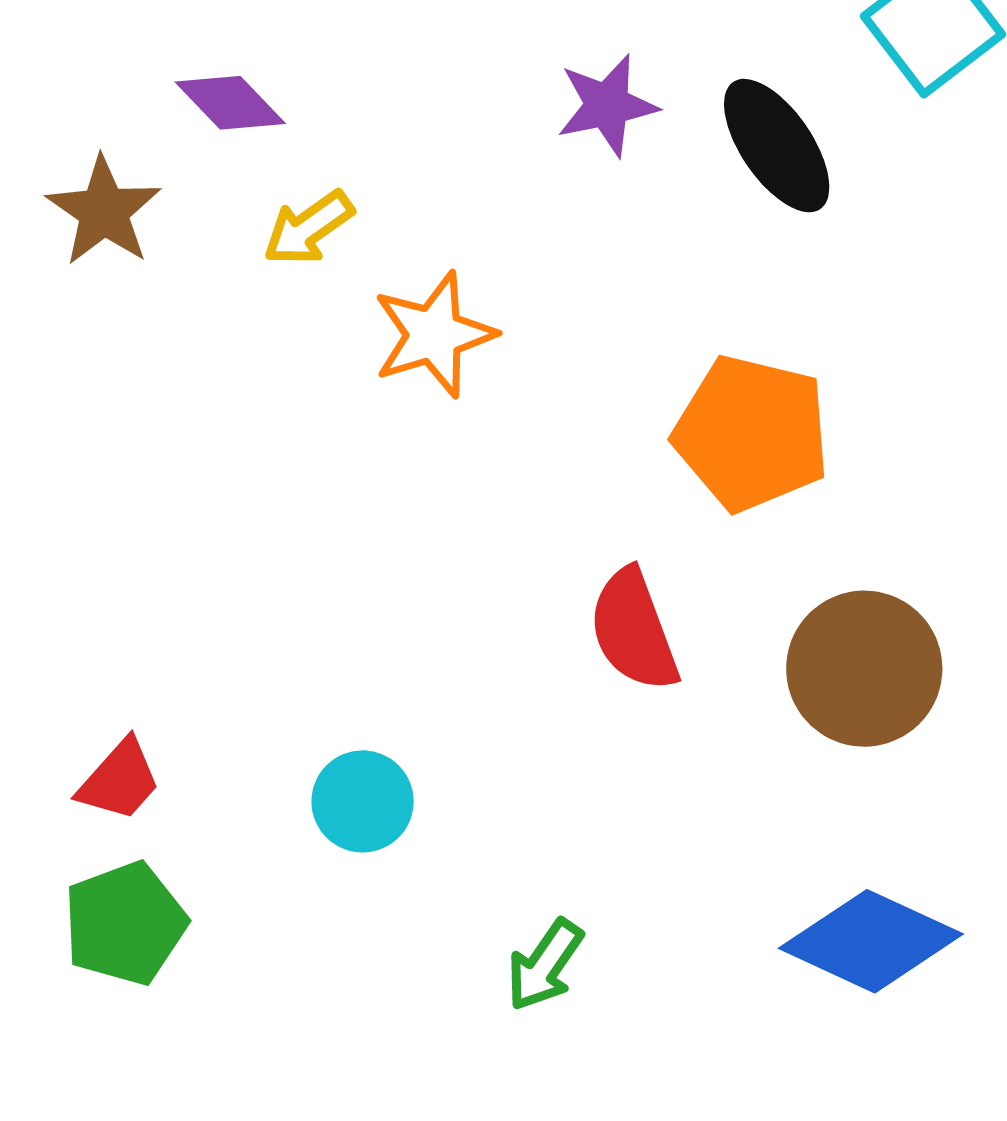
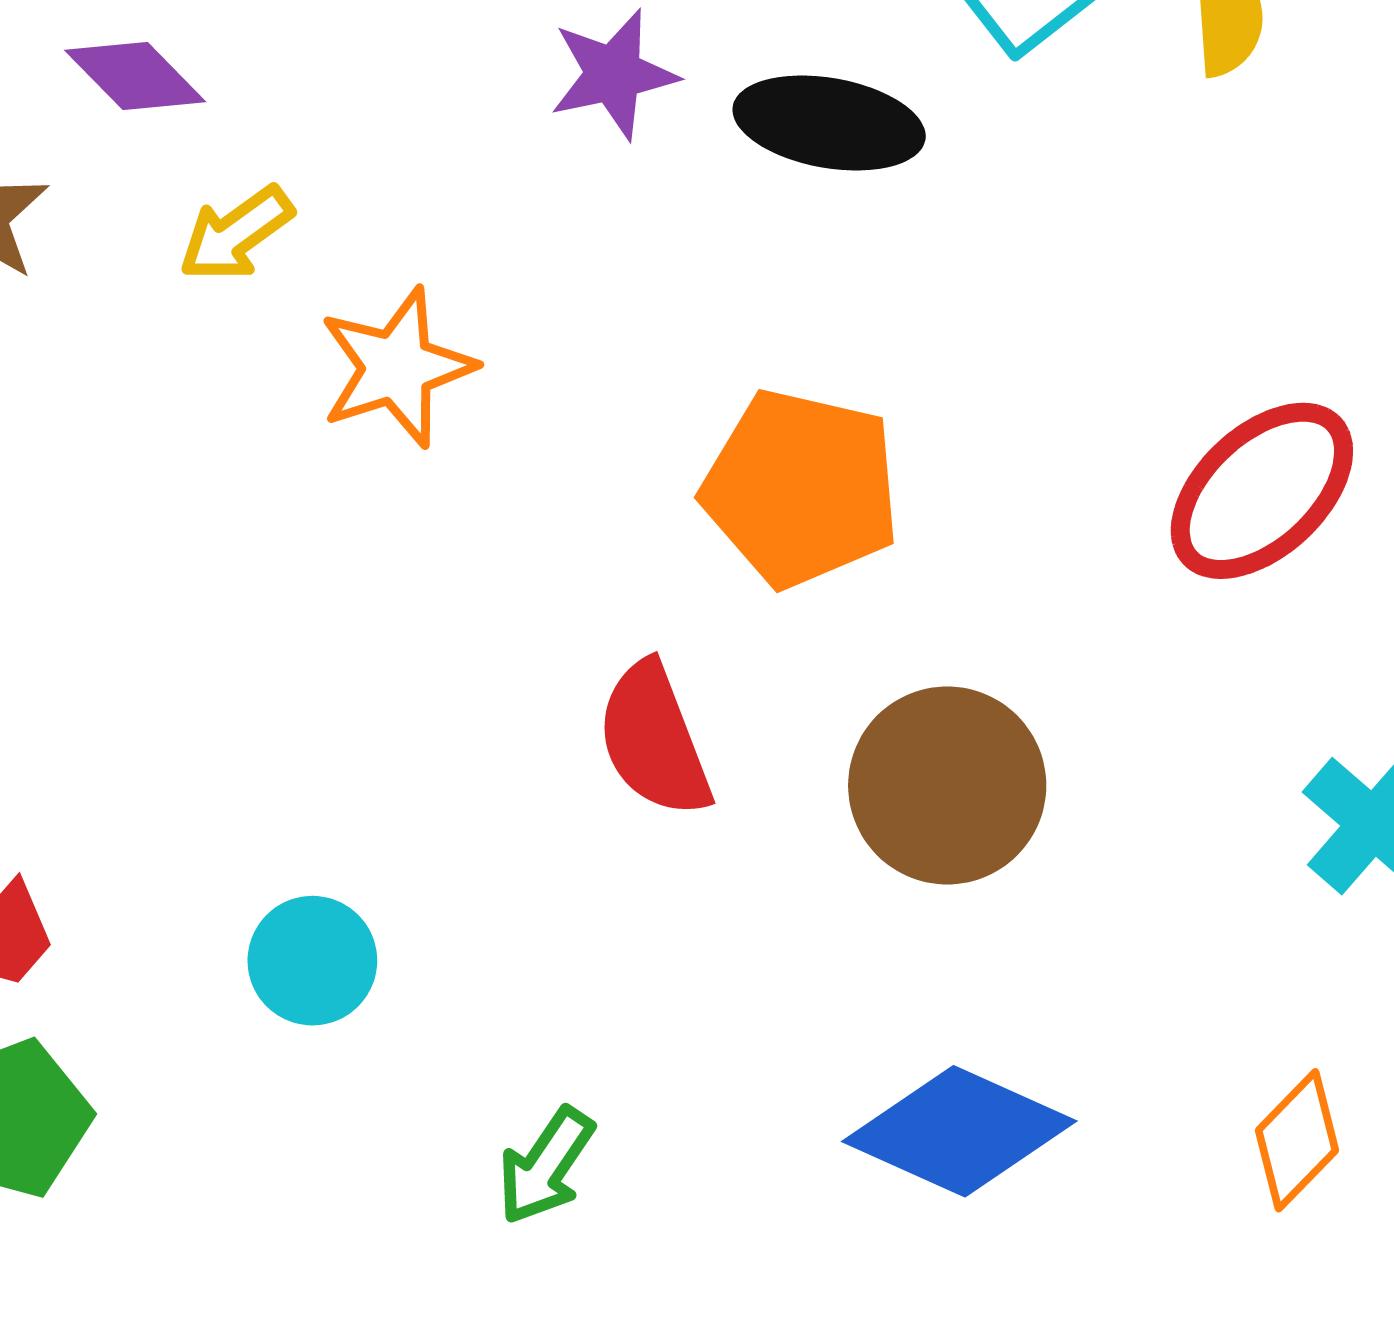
black ellipse: (777, 146) -> (829, 123), turned -45

